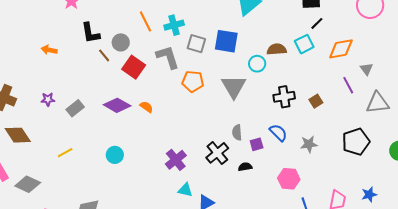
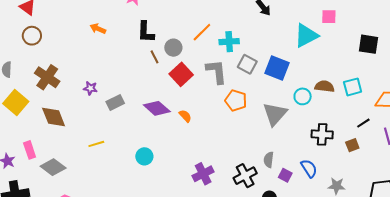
orange line: (145, 21) -> (202, 32), turned 60
black line: (317, 23) -> (363, 123), moved
orange arrow: (49, 50) -> (98, 29), moved
purple square: (257, 144) -> (285, 175), turned 32

